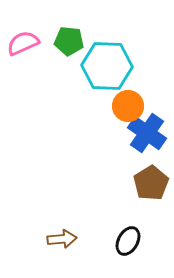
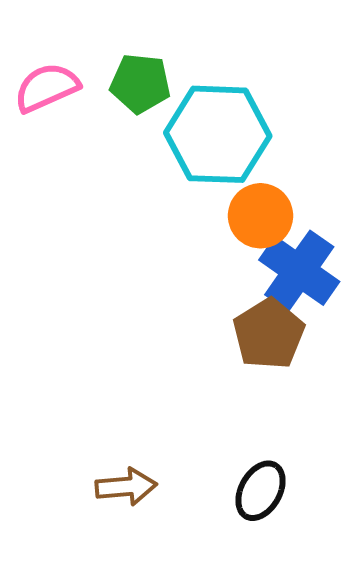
brown pentagon: (151, 183) -> (269, 334), moved

